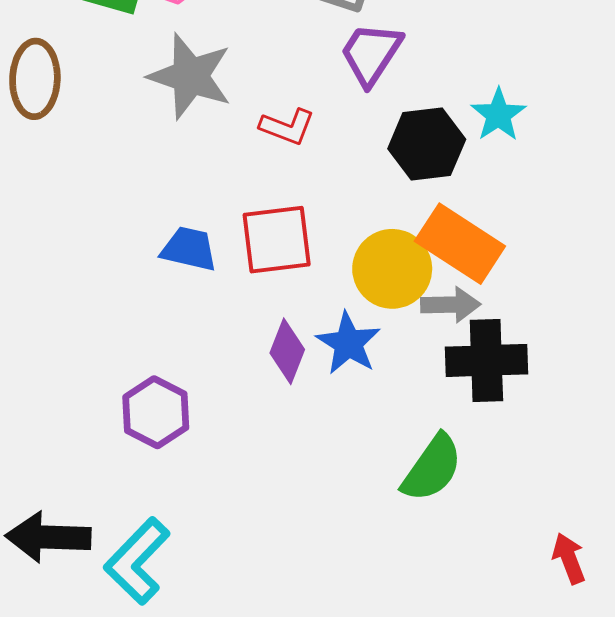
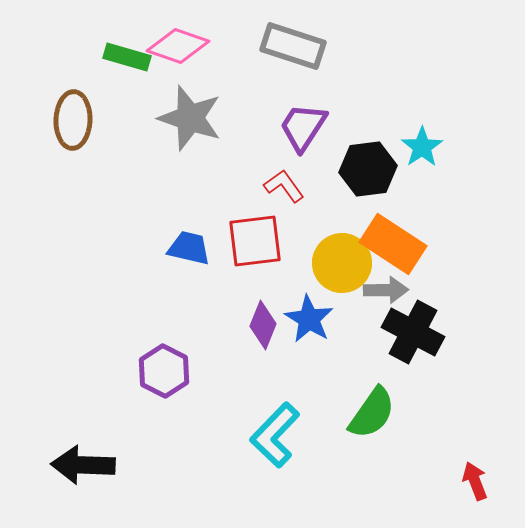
purple trapezoid: (371, 54) -> (303, 127), moved
red L-shape: (287, 127) -> (284, 186), moved, turned -147
black cross: (486, 360) -> (413, 332), turned 30
cyan L-shape: (137, 561) -> (275, 435), moved

